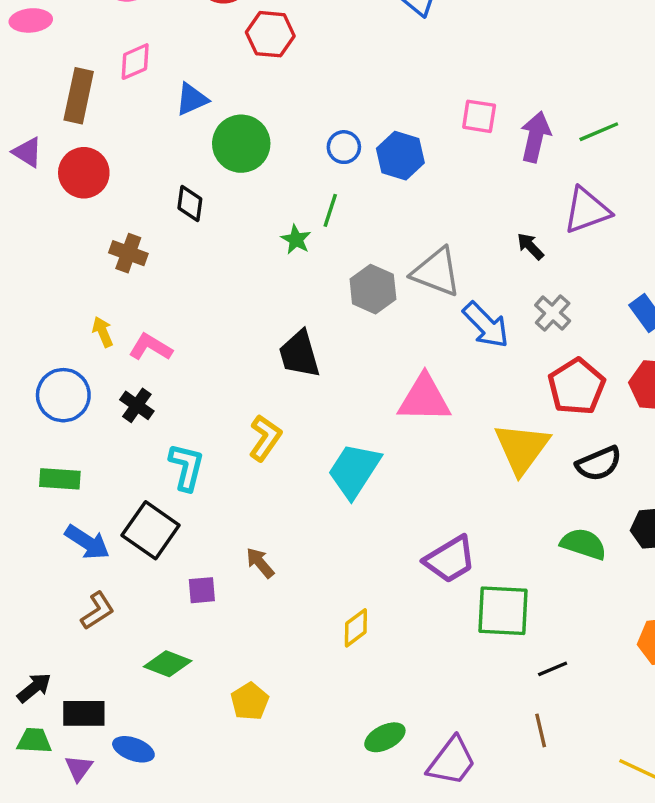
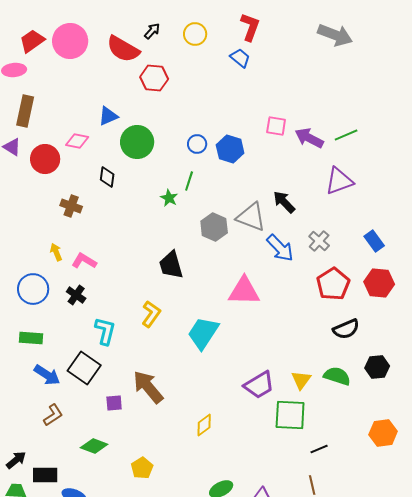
pink diamond: (135, 62) -> (77, 141), moved, turned 35
brown rectangle: (79, 96) -> (25, 111), moved
purple arrow: (535, 137) -> (309, 138), turned -76
black arrow: (530, 246) -> (284, 202), moved, size x1.4
yellow triangle: (522, 448) -> (301, 380), moved, size x0.6
brown arrow: (260, 563) -> (148, 387), size x1.8

